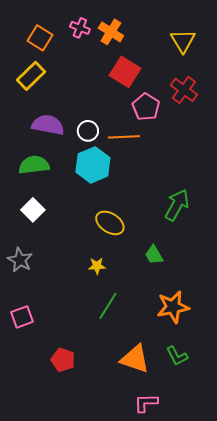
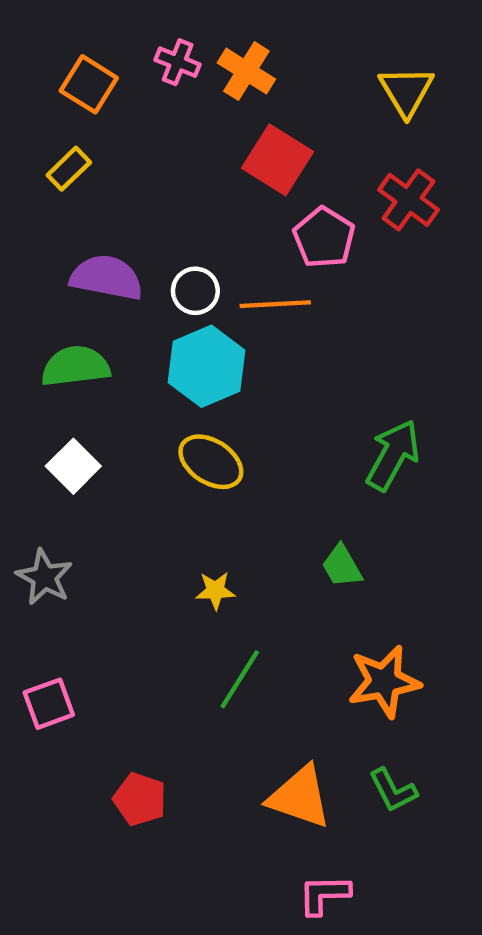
yellow rectangle: (31, 76) -> (69, 169), size x0.7
yellow ellipse: (110, 223) -> (211, 462), moved

